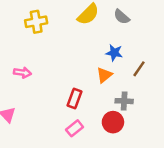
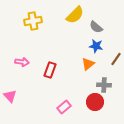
gray semicircle: (122, 17) -> (96, 27), moved
red rectangle: (75, 99) -> (50, 70), moved

